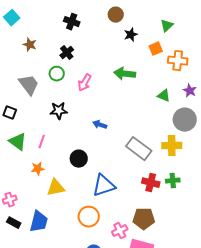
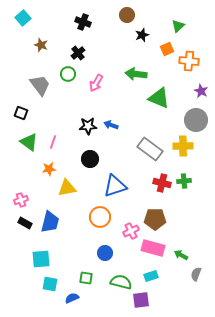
green triangle: (164, 96) -> (159, 98), moved, size x1.6
black star: (59, 111) -> (88, 126), moved

